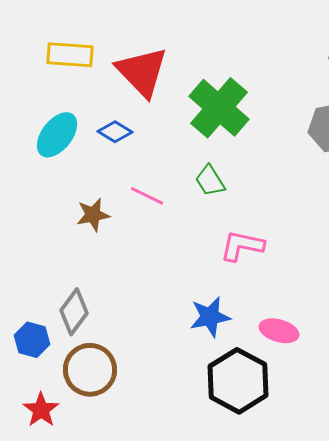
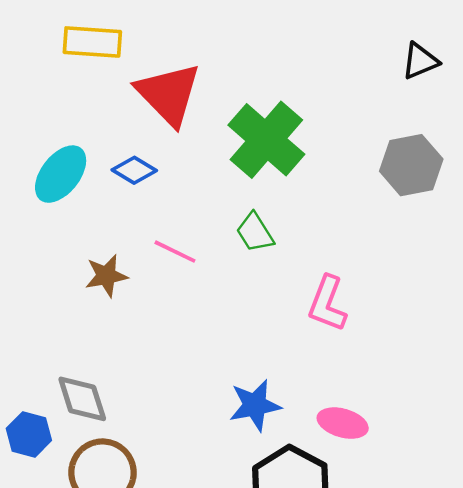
yellow rectangle: (70, 55) -> (92, 42), moved
pink L-shape: (242, 246) -> (327, 304), moved, turned -81
gray diamond: (74, 312) -> (82, 399), turned -54

